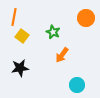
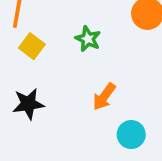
orange arrow: (62, 55) -> (104, 97), moved

